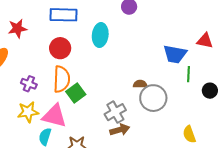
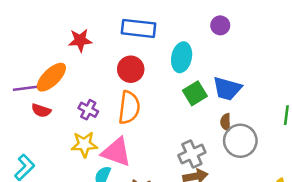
blue trapezoid: (175, 54) -> (227, 89), moved
brown semicircle: (140, 84) -> (226, 122), turned -96
green square: (76, 93) -> (195, 93), moved

